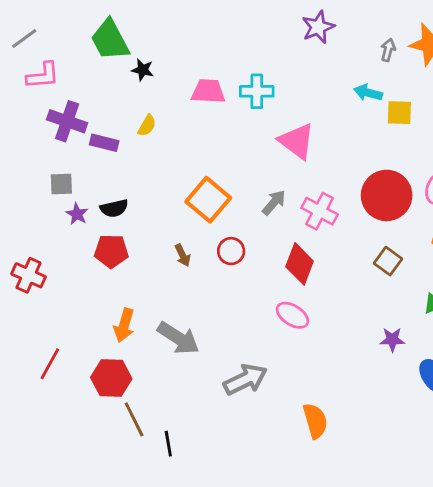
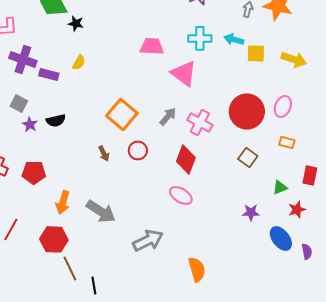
pink trapezoid: (208, 91) -> (152, 46), moved
cyan cross: (257, 91) -> (200, 38), moved
gray square: (61, 184) -> (19, 103), turned 30
red pentagon: (111, 251) -> (34, 172), moved

